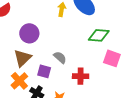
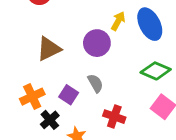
purple circle: (29, 33) -> (97, 43), moved
brown triangle: (23, 58) -> (49, 49), moved

